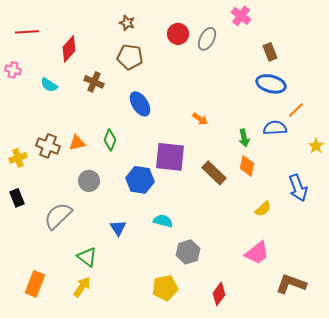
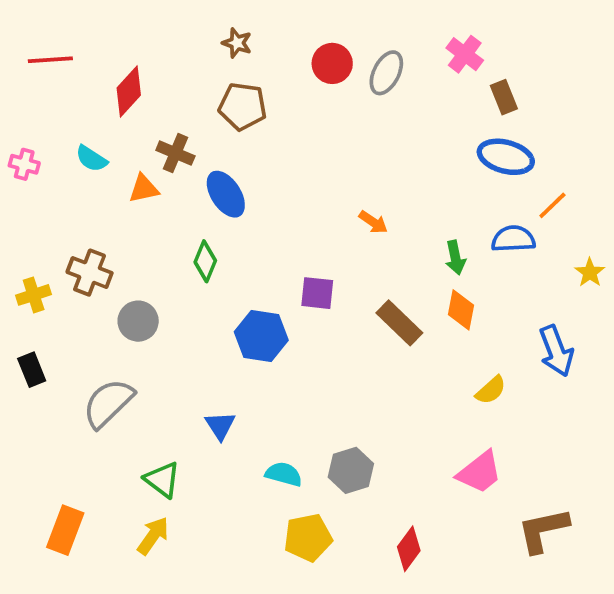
pink cross: (241, 16) -> (465, 54), moved
pink cross: (13, 70) -> (24, 164), moved
blue ellipse: (140, 104) -> (226, 194), moved
orange triangle: (77, 143) -> (144, 189), moved
purple square: (170, 157) -> (317, 293), size x0.6
gray circle: (89, 181) -> (138, 321), moved
cyan semicircle: (163, 221) -> (284, 474), moved
brown L-shape: (291, 284) -> (543, 530), turned -32

